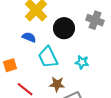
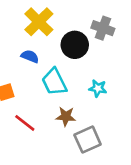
gray cross: (95, 20) -> (103, 28), moved

